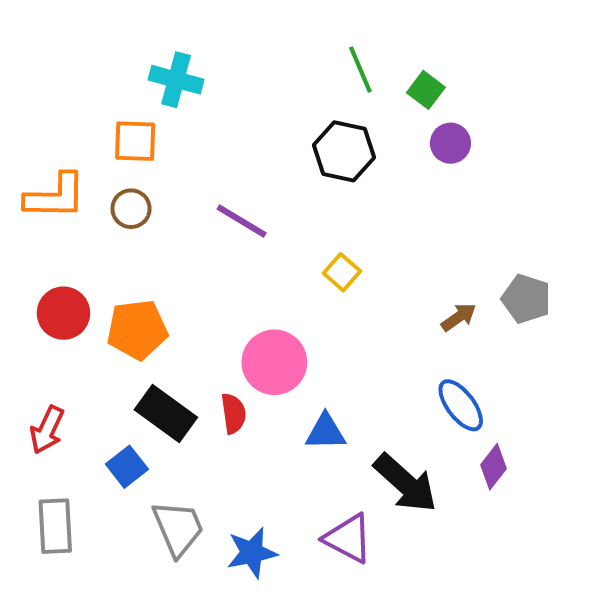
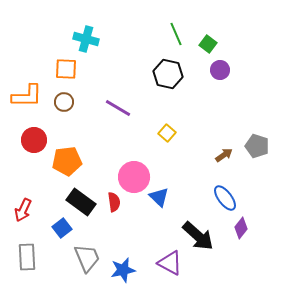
red circle: (63, 313) -> (34, 140), moved
blue triangle: (326, 432) -> (159, 197), moved, turned 45

